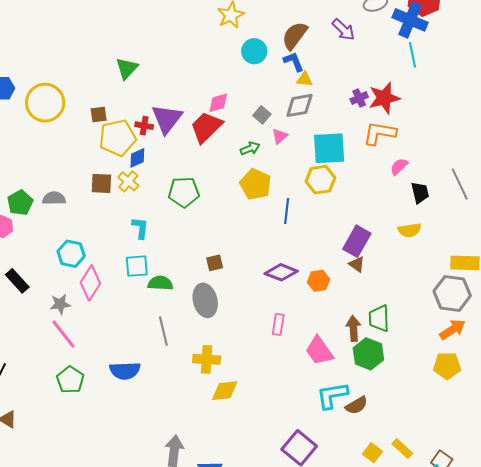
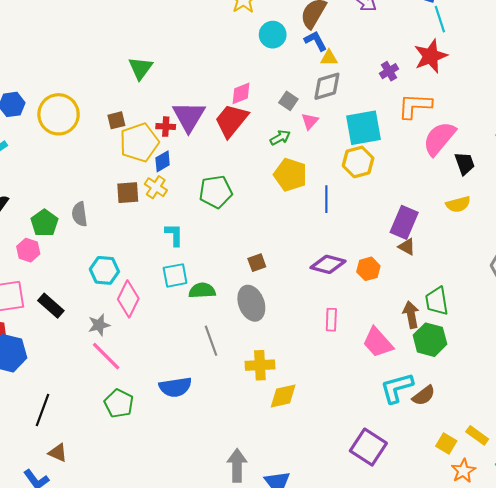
red star: (384, 98) -> (431, 56), moved
pink semicircle: (399, 166) -> (439, 138), size x1.8
gray semicircle: (54, 198) -> (80, 214), turned -90

